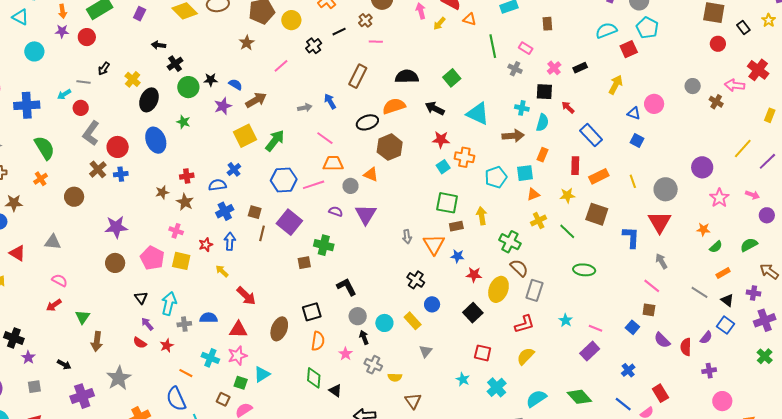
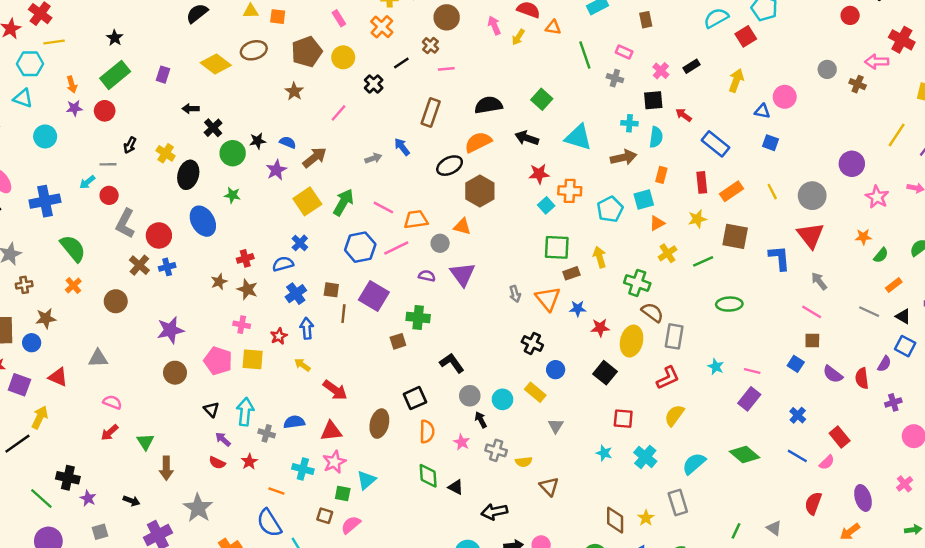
pink line: (325, 138) -> (383, 207), moved
green line: (567, 231) -> (703, 261), turned -60
gray cross: (184, 324) -> (267, 433), turned 32

